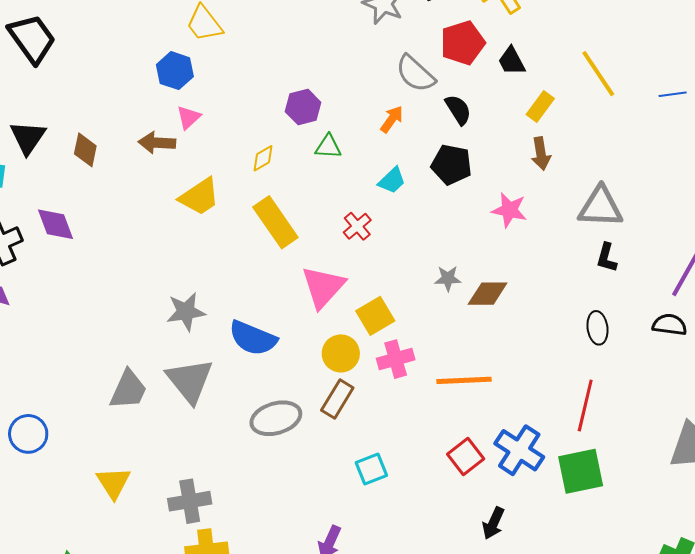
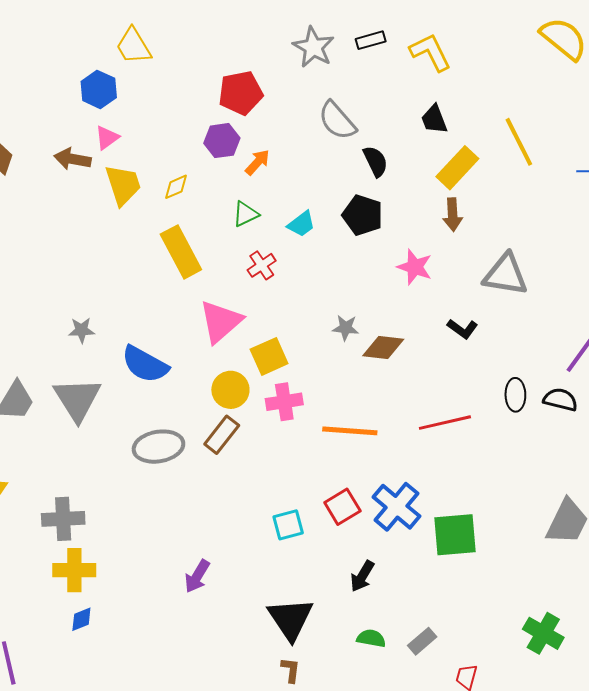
red pentagon: (463, 43) -> (241, 93), moved
yellow rectangle: (540, 106) -> (457, 168), size x1.4
orange arrow: (392, 119) -> (257, 162), moved
green triangle: (328, 147) -> (246, 214), moved, turned -36
yellow trapezoid: (200, 197) -> (123, 185), moved, turned -81
black L-shape: (607, 258) -> (463, 329), moved, turned -76
gray star: (186, 312) -> (82, 330), size x0.7
black ellipse: (597, 328) -> (515, 395), moved
red line: (585, 405) -> (445, 423), moved, turned 57
cyan square: (371, 469) -> (288, 525), moved

